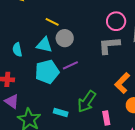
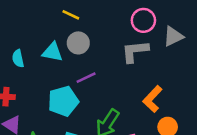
yellow line: (52, 22) -> (71, 15), moved
cyan pentagon: (47, 72) -> (63, 101), moved

